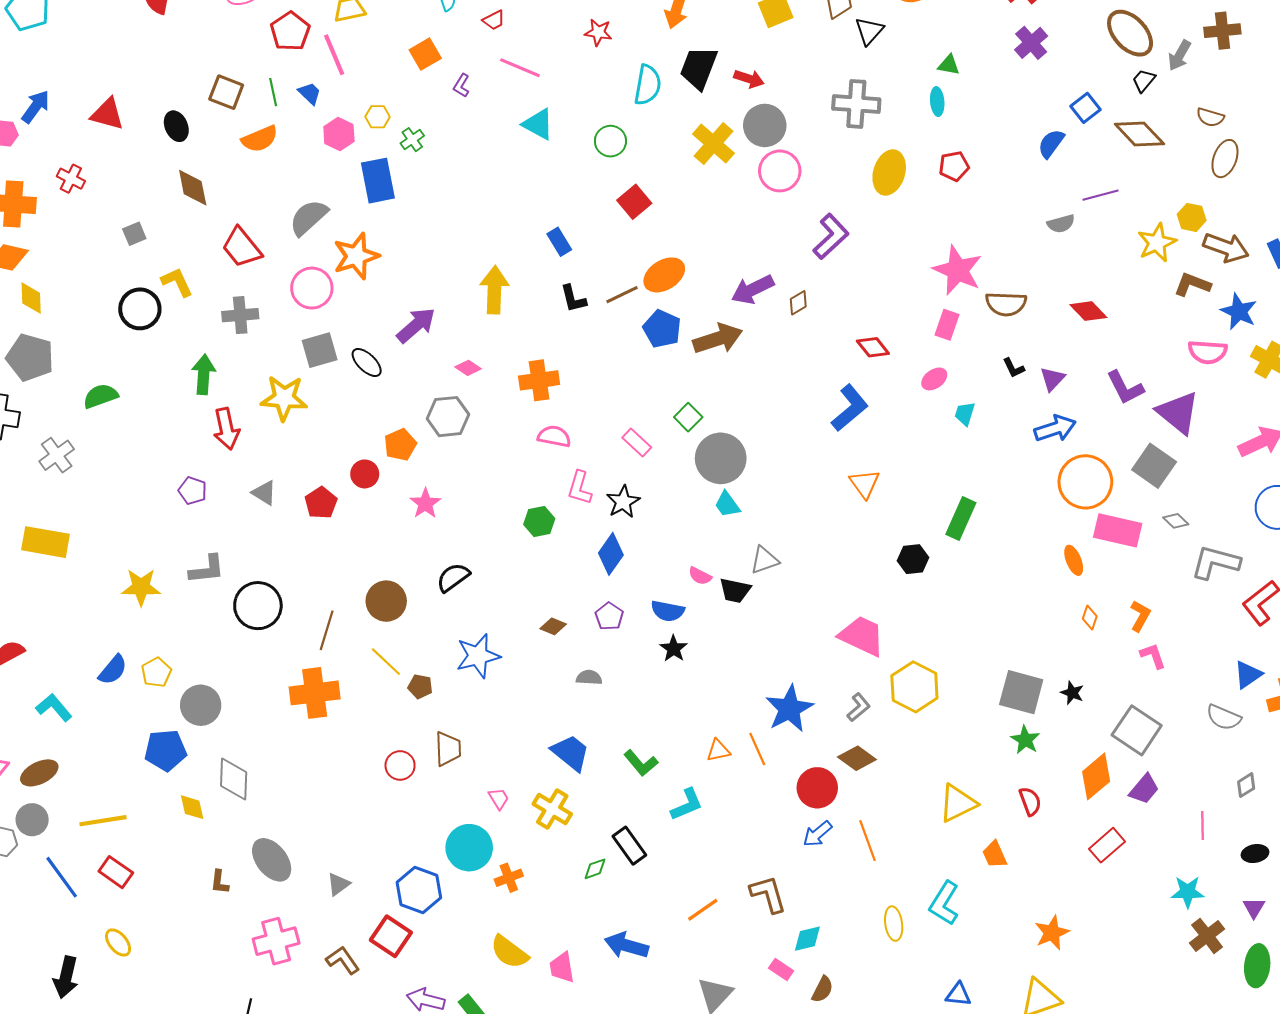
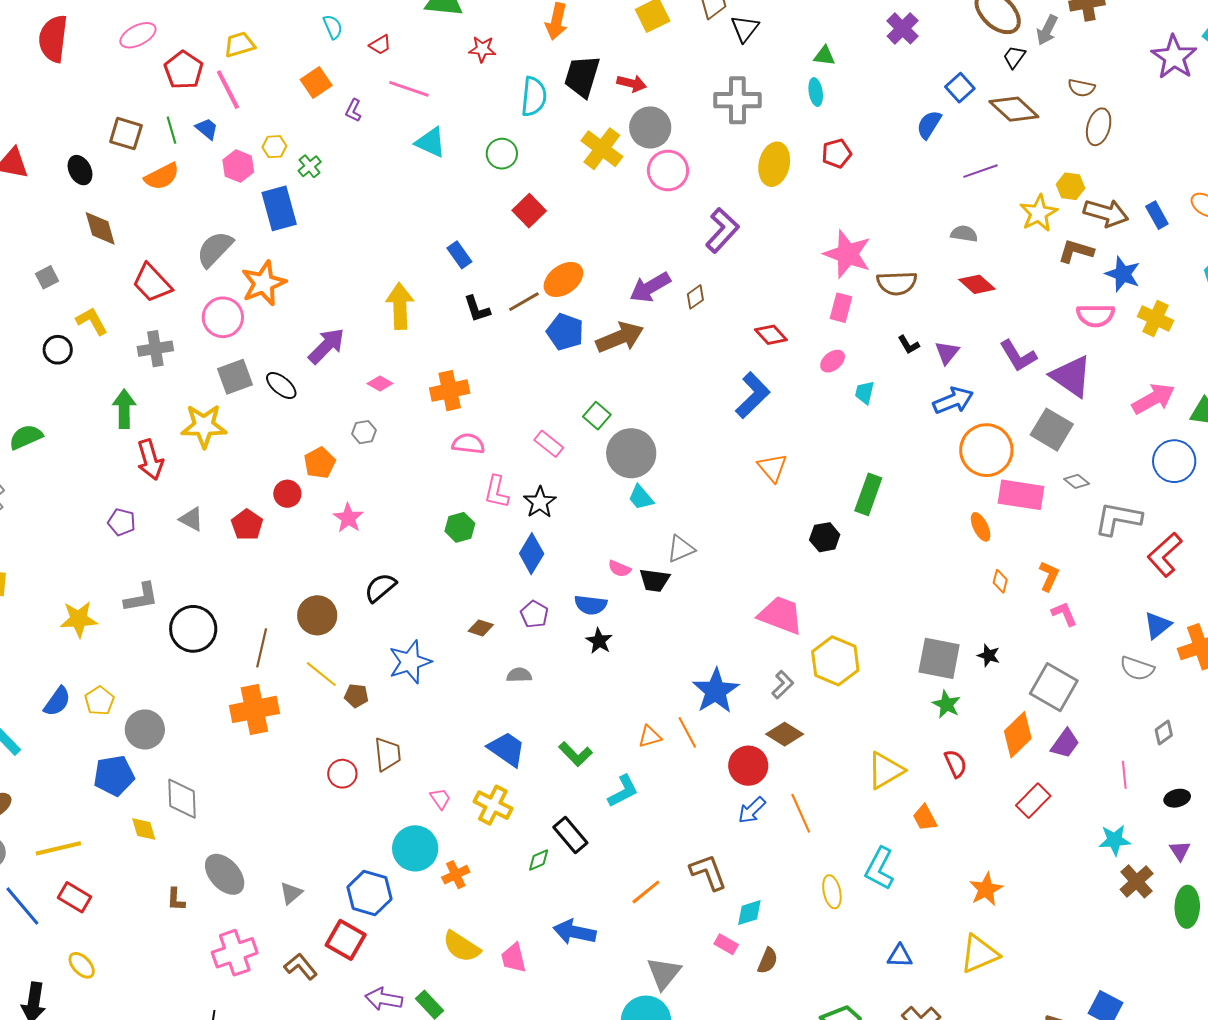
gray semicircle: (1061, 224) -> (964, 234), moved, turned -152
black circle: (140, 309) -> (58, 350), size x0.7
gray hexagon: (448, 417) -> (364, 432), size x0.6

